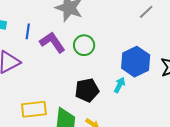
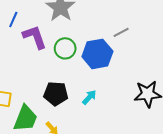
gray line: (146, 12) -> (121, 32), moved
blue hexagon: (136, 62) -> (97, 54), moved

